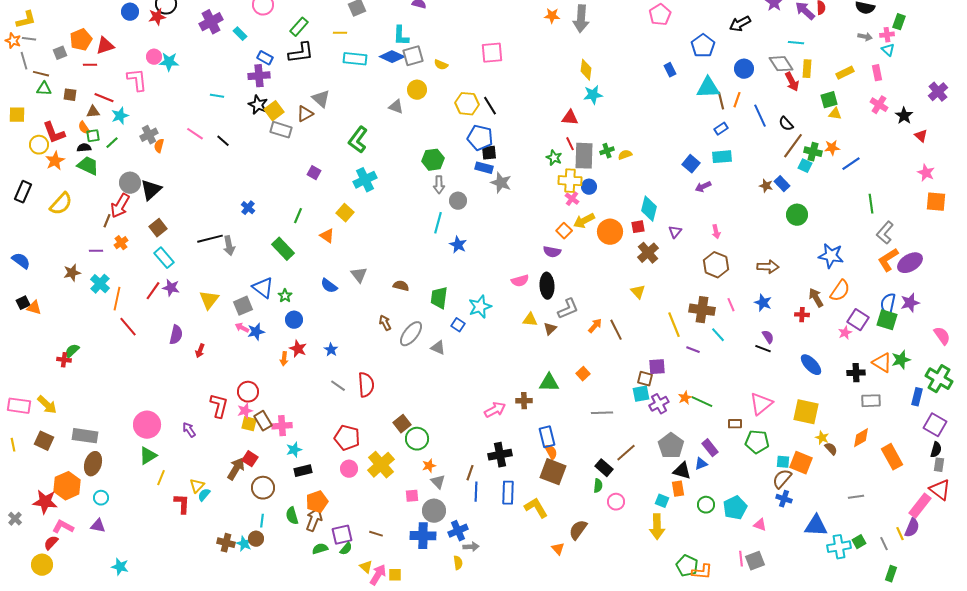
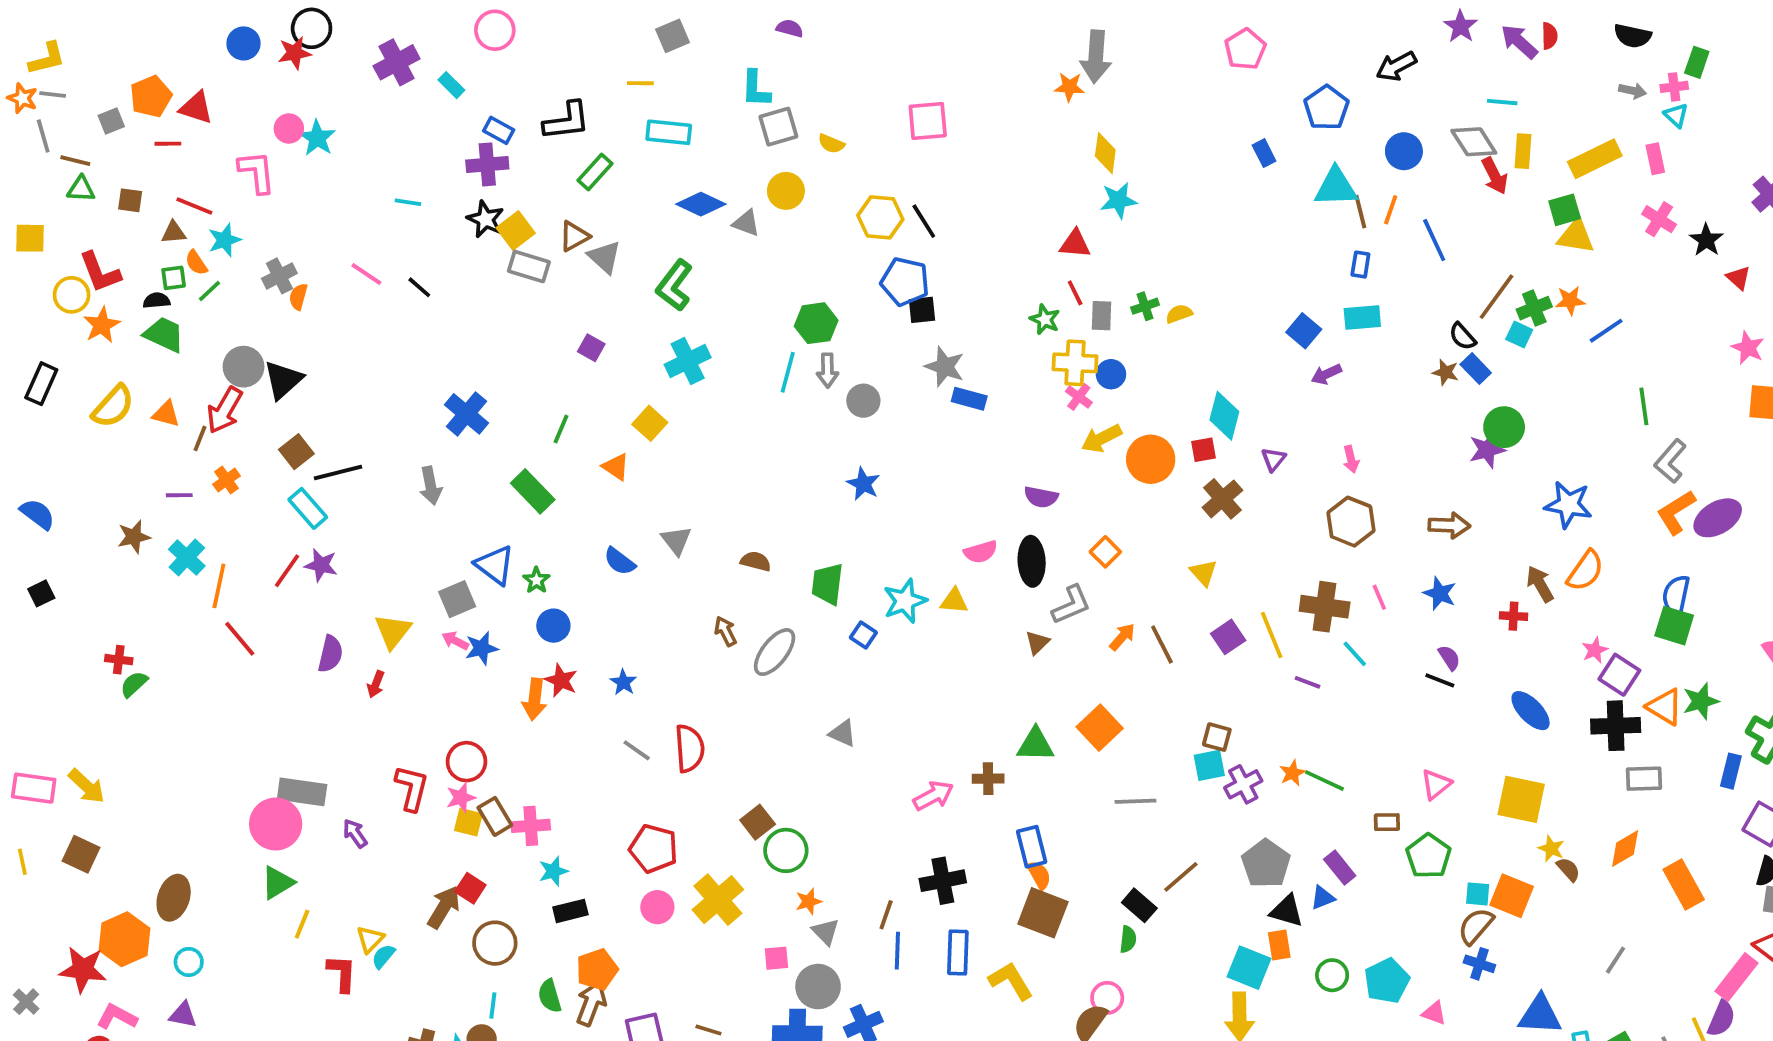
orange star: (552, 16) -> (1069, 87), moved
green rectangle: (299, 27) -> (595, 172), moved
red triangle: (105, 46) -> (196, 108), turned 36
blue diamond: (392, 57) -> (701, 204), moved
cyan star: (169, 62) -> (317, 138), turned 30
yellow rectangle: (845, 73) -> (1595, 159), size x1.5
gray triangle: (321, 99) -> (604, 257), moved
yellow triangle: (835, 114) -> (1576, 236), size x1.5
black semicircle: (786, 124) -> (1462, 336), moved
orange semicircle: (84, 128) -> (196, 263), moved
blue rectangle: (721, 129) -> (1360, 265), turned -48
green cross: (813, 152) -> (1534, 308), turned -36
gray rectangle: (584, 156) -> (1102, 316), size x0.6
blue rectangle: (484, 168) -> (969, 399), moved
blue cross: (248, 208) -> (467, 414), size x1.6
cyan line: (438, 223) -> (788, 372), moved
orange square: (564, 231) -> (1105, 552), moved
black line: (210, 239) -> (338, 472), moved
yellow triangle: (209, 300) -> (393, 631), moved
purple star: (910, 303) -> (1487, 450), moved
orange triangle: (34, 308) -> (166, 414), moved
yellow triangle: (530, 320) -> (954, 601), moved
purple square: (858, 320) -> (1619, 675), moved
gray triangle: (438, 348) -> (843, 733), moved
orange arrow: (284, 359) -> (535, 699), size x1.5
red cross: (64, 360) -> (119, 660), moved
purple square: (657, 367) -> (1228, 637), moved, turned -30
black cross: (856, 373) -> (1616, 726), size x1.4
orange square: (583, 374) -> (1100, 728), size x1.6
pink triangle: (761, 404) -> (1436, 784), size x0.7
gray rectangle: (85, 436) -> (302, 792), moved
green pentagon: (757, 442) -> (1428, 856), turned 30
gray line: (856, 497) -> (1616, 960), turned -49
cyan square: (662, 501) -> (1249, 968), size x1.6
pink circle: (616, 502) -> (1107, 998), moved

